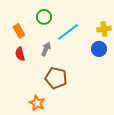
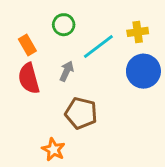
yellow cross: (104, 29) -> (138, 32), moved
blue circle: (99, 49) -> (143, 71), size x1.5
red semicircle: (20, 54) -> (29, 78), size x1.5

